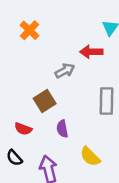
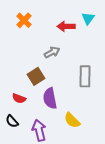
red arrow: (91, 52) -> (66, 26), moved
purple semicircle: (62, 129) -> (50, 98), size x1.5

